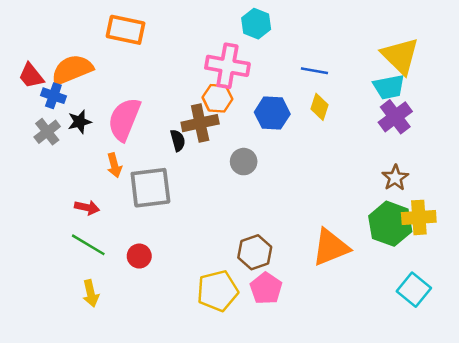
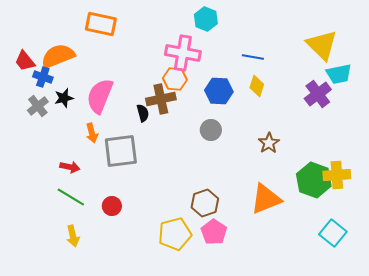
cyan trapezoid: (389, 87) -> (339, 74), moved
gray circle: (244, 162) -> (211, 130), moved
brown star: (395, 178) -> (269, 143), moved

